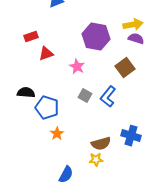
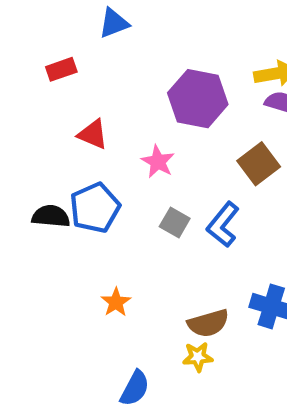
red rectangle: (31, 37) -> (61, 69), moved
red triangle: (46, 54) -> (93, 134), turned 42
blue pentagon: (47, 108) -> (95, 208), moved, turned 30

